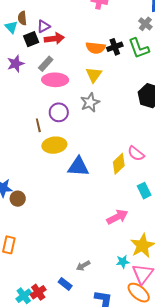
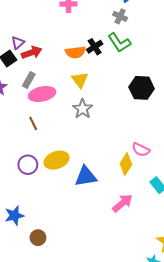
purple circle: (59, 112) -> (28, 165), moved
brown line: (38, 125) -> (33, 123), moved
brown circle: (18, 199) -> (38, 238), moved
pink arrow: (117, 217) -> (122, 203), moved

